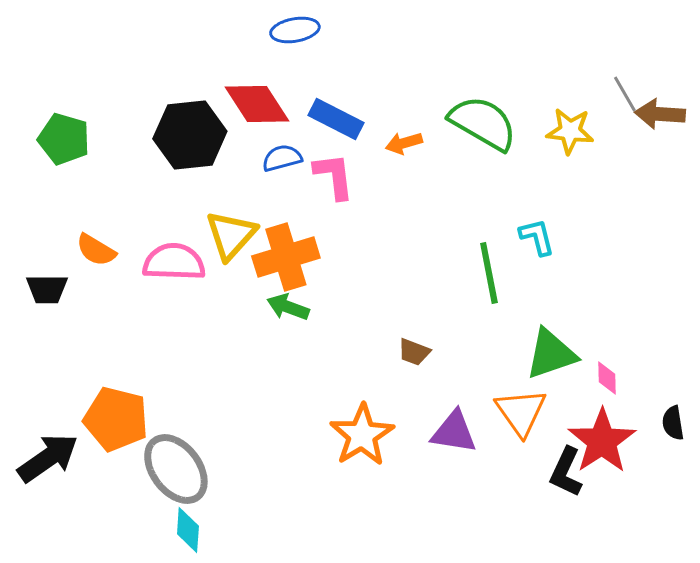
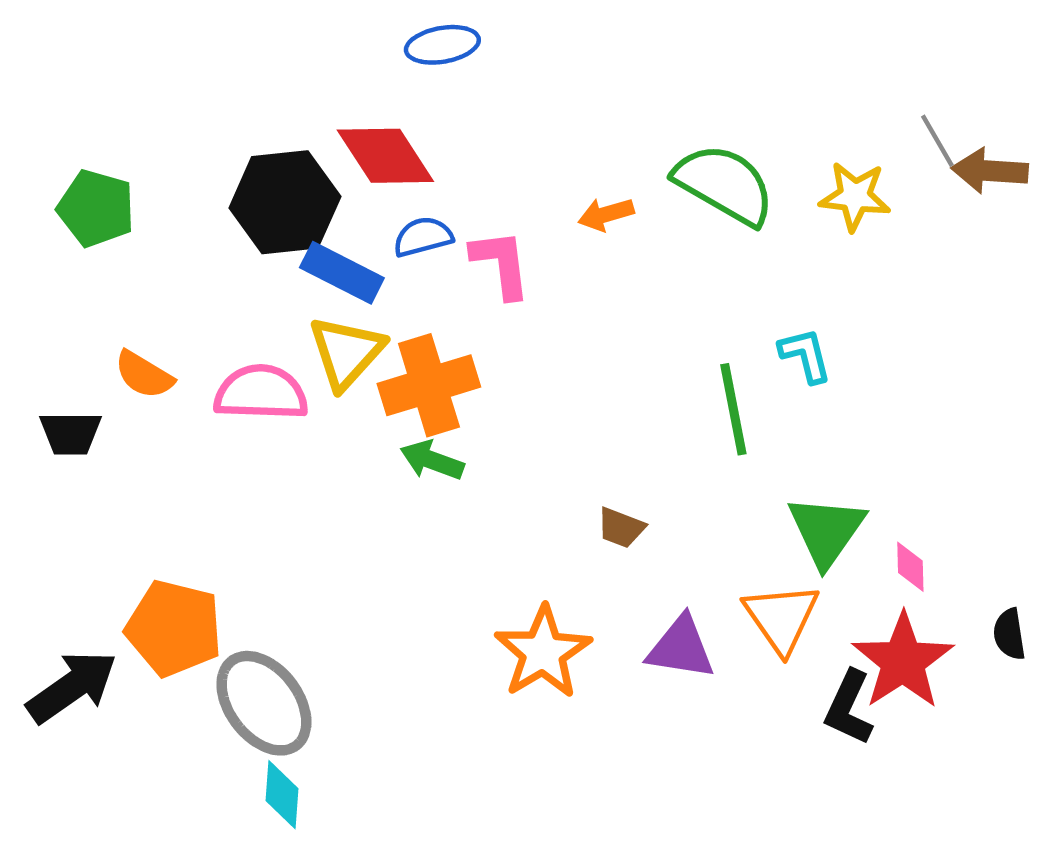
blue rectangle: (336, 119) -> (342, 273), moved
green triangle: (551, 354) -> (826, 531), turned -36

